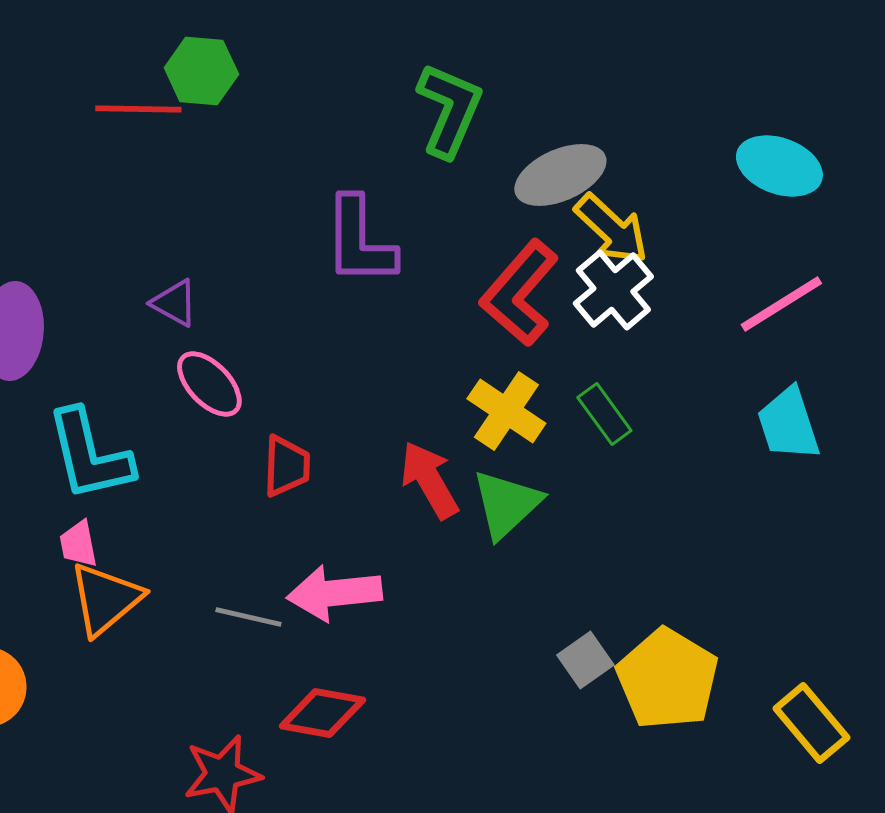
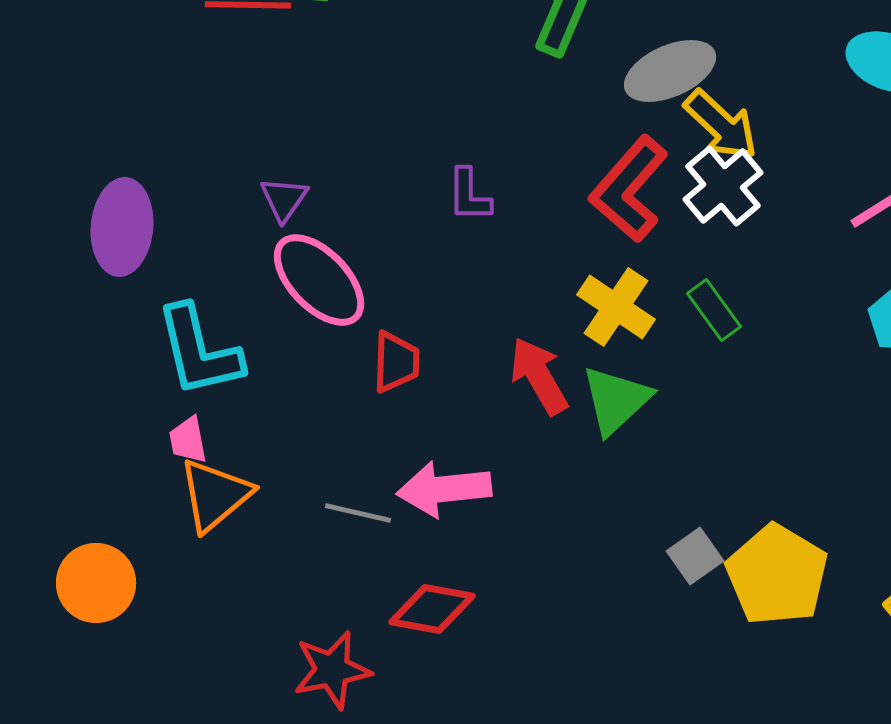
purple L-shape: (359, 241) -> (469, 195), moved, size x0.6
purple triangle: (174, 303) -> (284, 199), turned 36
pink ellipse: (209, 384) -> (319, 280), size x1.4

